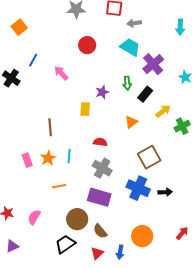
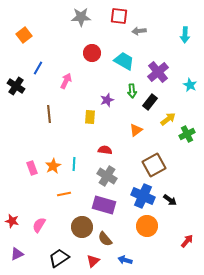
cyan trapezoid: (130, 47) -> (124, 61), moved
pink arrow: (61, 73) -> (66, 81), turned 70
brown line: (50, 127) -> (49, 114), moved
black arrow: (165, 192) -> (170, 200), turned 40
orange circle: (142, 236) -> (147, 226), moved
black trapezoid: (65, 244) -> (59, 258), moved
blue arrow: (120, 252) -> (125, 260), turned 96
red triangle: (97, 253) -> (93, 261), moved

